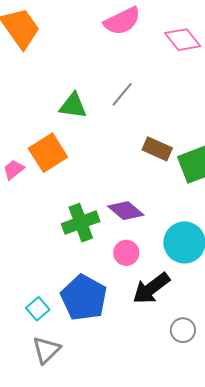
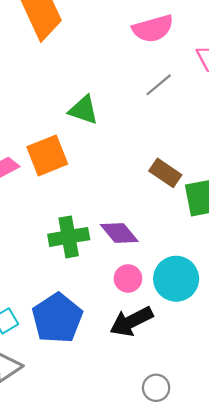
gray line: (122, 94) -> (159, 85), moved
pink circle: (126, 253) -> (128, 278), moved
gray circle: (183, 330) -> (156, 388), moved

